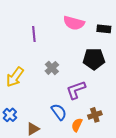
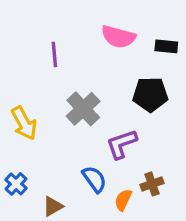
gray cross: (52, 68) -> (83, 109), size x1.5
yellow arrow: (15, 77) -> (24, 123), turned -65

